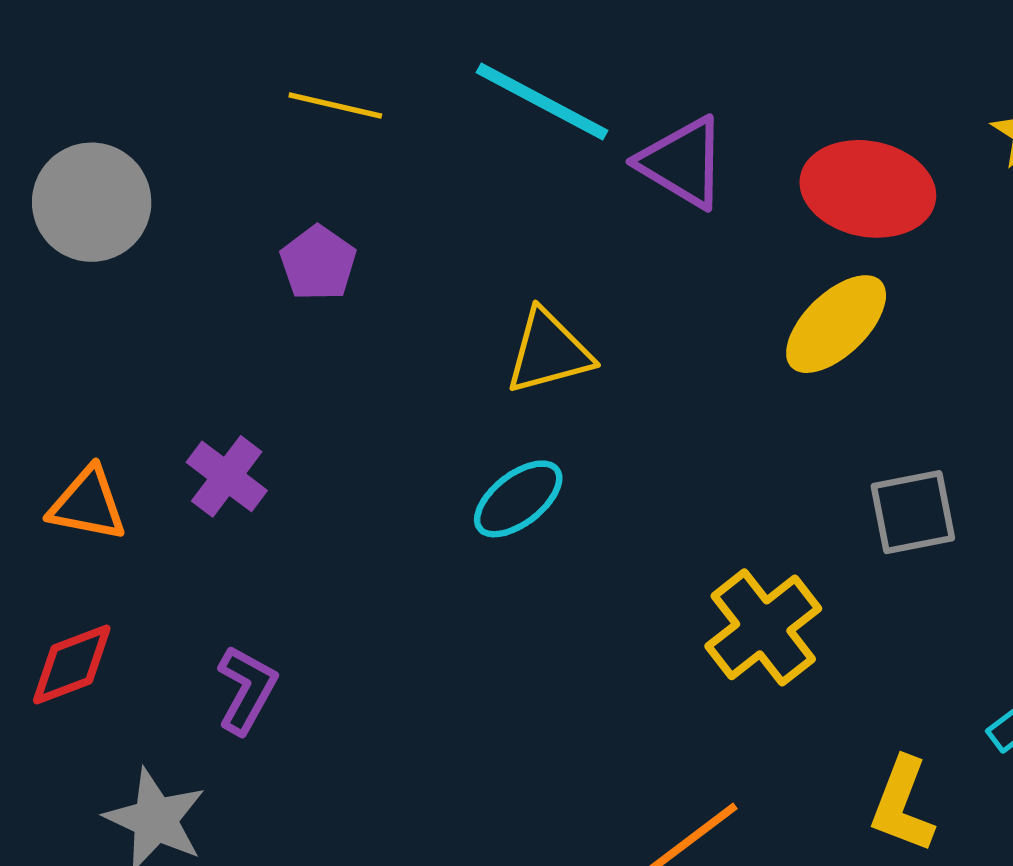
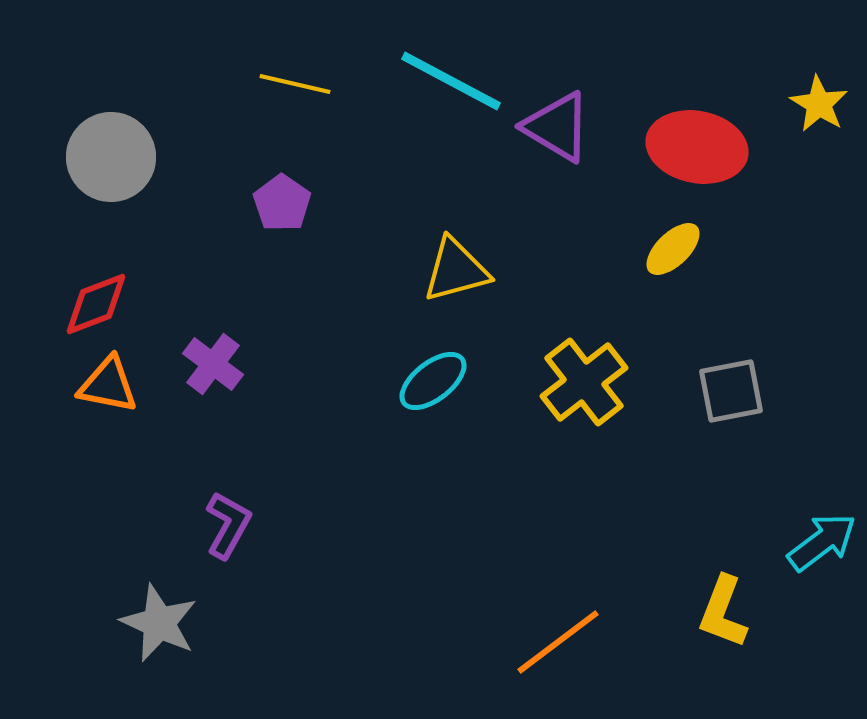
yellow ellipse: (836, 324) -> (673, 249), size x0.7
yellow cross: (763, 627) -> (584, 382), moved
red diamond: (72, 664) -> (96, 304), moved

